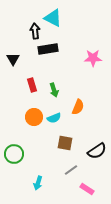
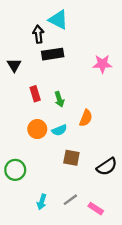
gray line: (71, 170) -> (70, 200), moved

